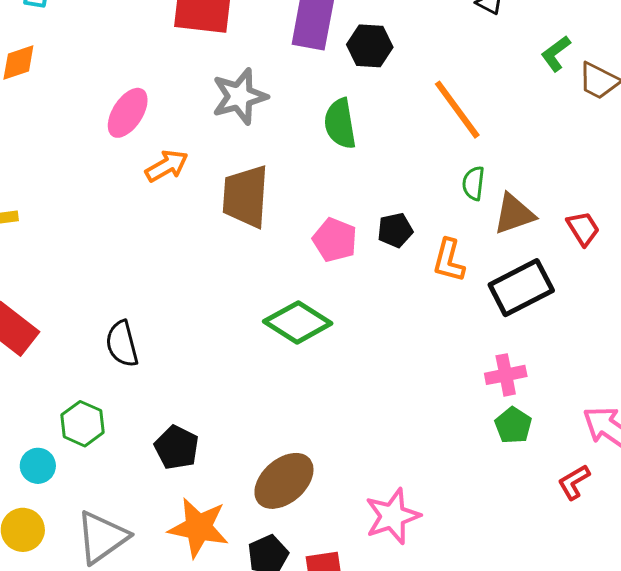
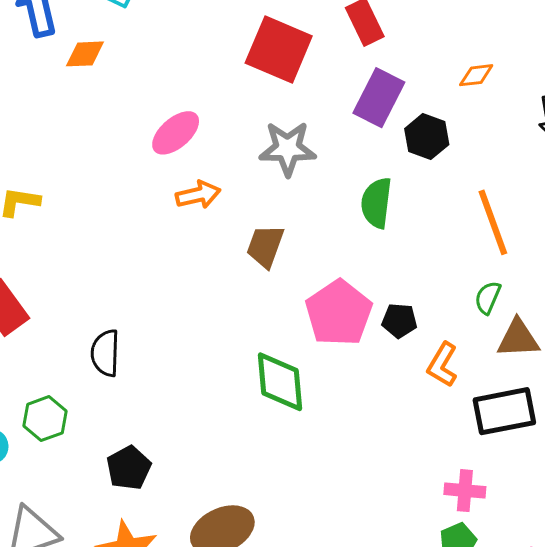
brown trapezoid: (246, 196) -> (265, 246), size x0.7
pink pentagon: (335, 240) -> (339, 313), size x1.5
green diamond: (298, 322) -> (280, 382), turned 36

